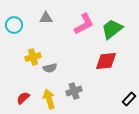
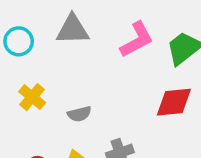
gray triangle: (46, 18) -> (73, 30), size x1.5
yellow cross: (33, 57) -> (32, 97), moved, turned -35

